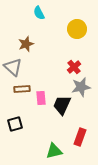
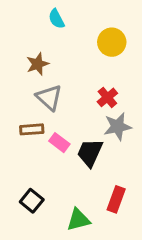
gray triangle: (13, 67) -> (49, 97), moved
pink rectangle: (41, 98) -> (59, 143), turned -48
black square: (15, 124) -> (32, 201), moved, turned -35

